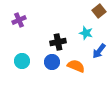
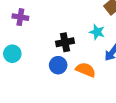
purple cross: (19, 20) -> (20, 17), turned 32
cyan circle: (22, 61) -> (12, 54), moved

